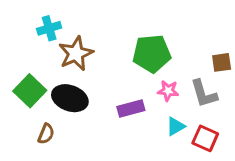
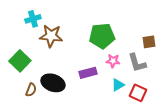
brown star: (76, 54) -> (51, 36), turned 30
black ellipse: (70, 98) -> (53, 83), moved

